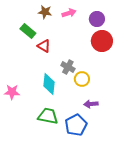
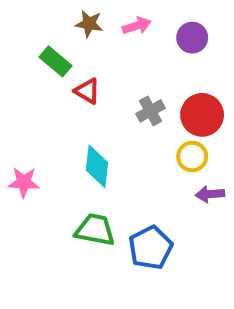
red circle: (102, 41) -> (202, 115), moved
gray cross: (68, 67) -> (151, 111), moved, turned 32
yellow circle: (82, 79) -> (192, 156), moved
purple arrow: (91, 104) -> (210, 194), moved

